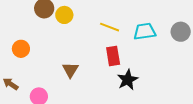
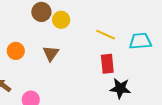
brown triangle: (70, 70) -> (51, 53), moved
black star: (128, 80) -> (120, 88), turned 30

